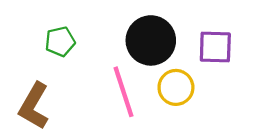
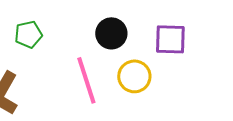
black circle: (151, 40) -> (111, 33), size x0.7

